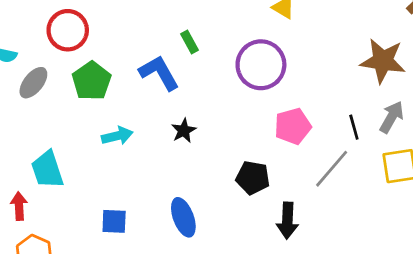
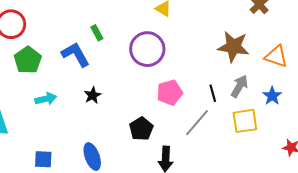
black pentagon: (253, 178) -> (141, 129), turned 30

